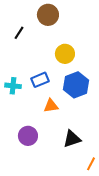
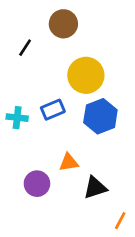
yellow circle: (65, 54) -> (86, 75), size x1.4
orange triangle: (51, 106) -> (69, 162), moved

